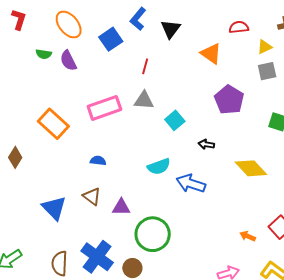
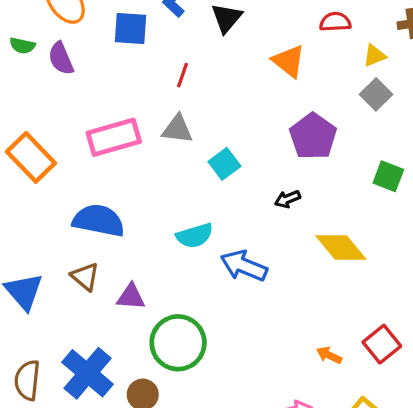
blue square: (111, 39) -> (130, 29), turned 35
gray square: (267, 71) -> (376, 94), turned -36
black arrow: (206, 144) -> (287, 199), moved, turned -35
blue semicircle: (98, 161) -> (99, 220), size x2.0

